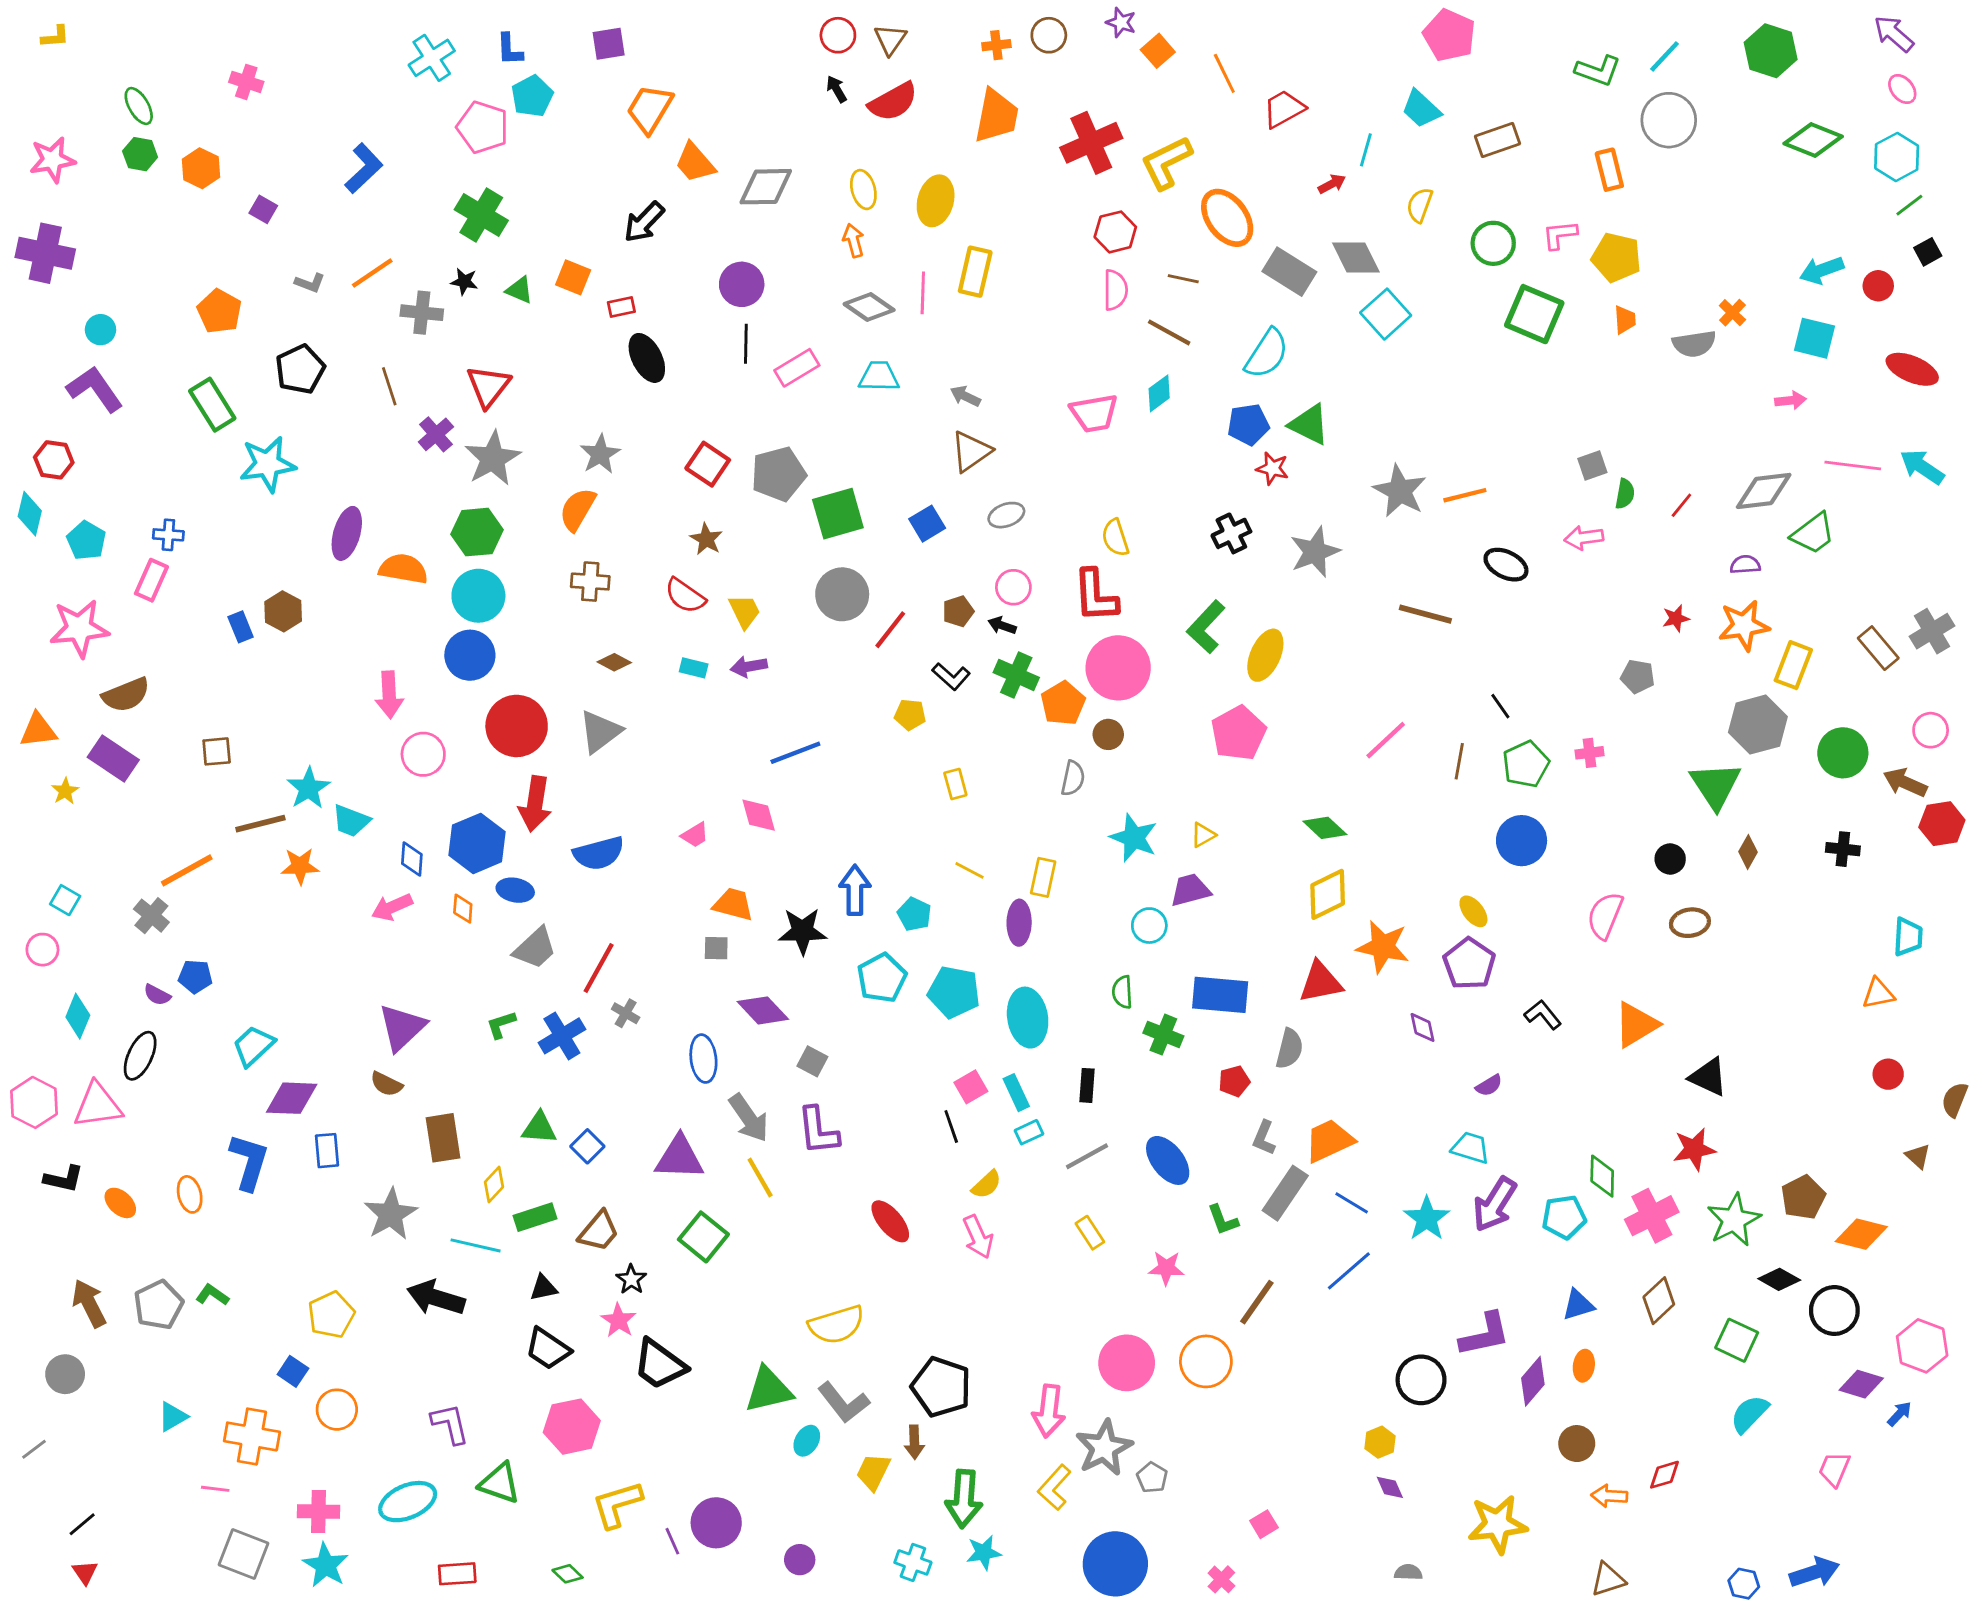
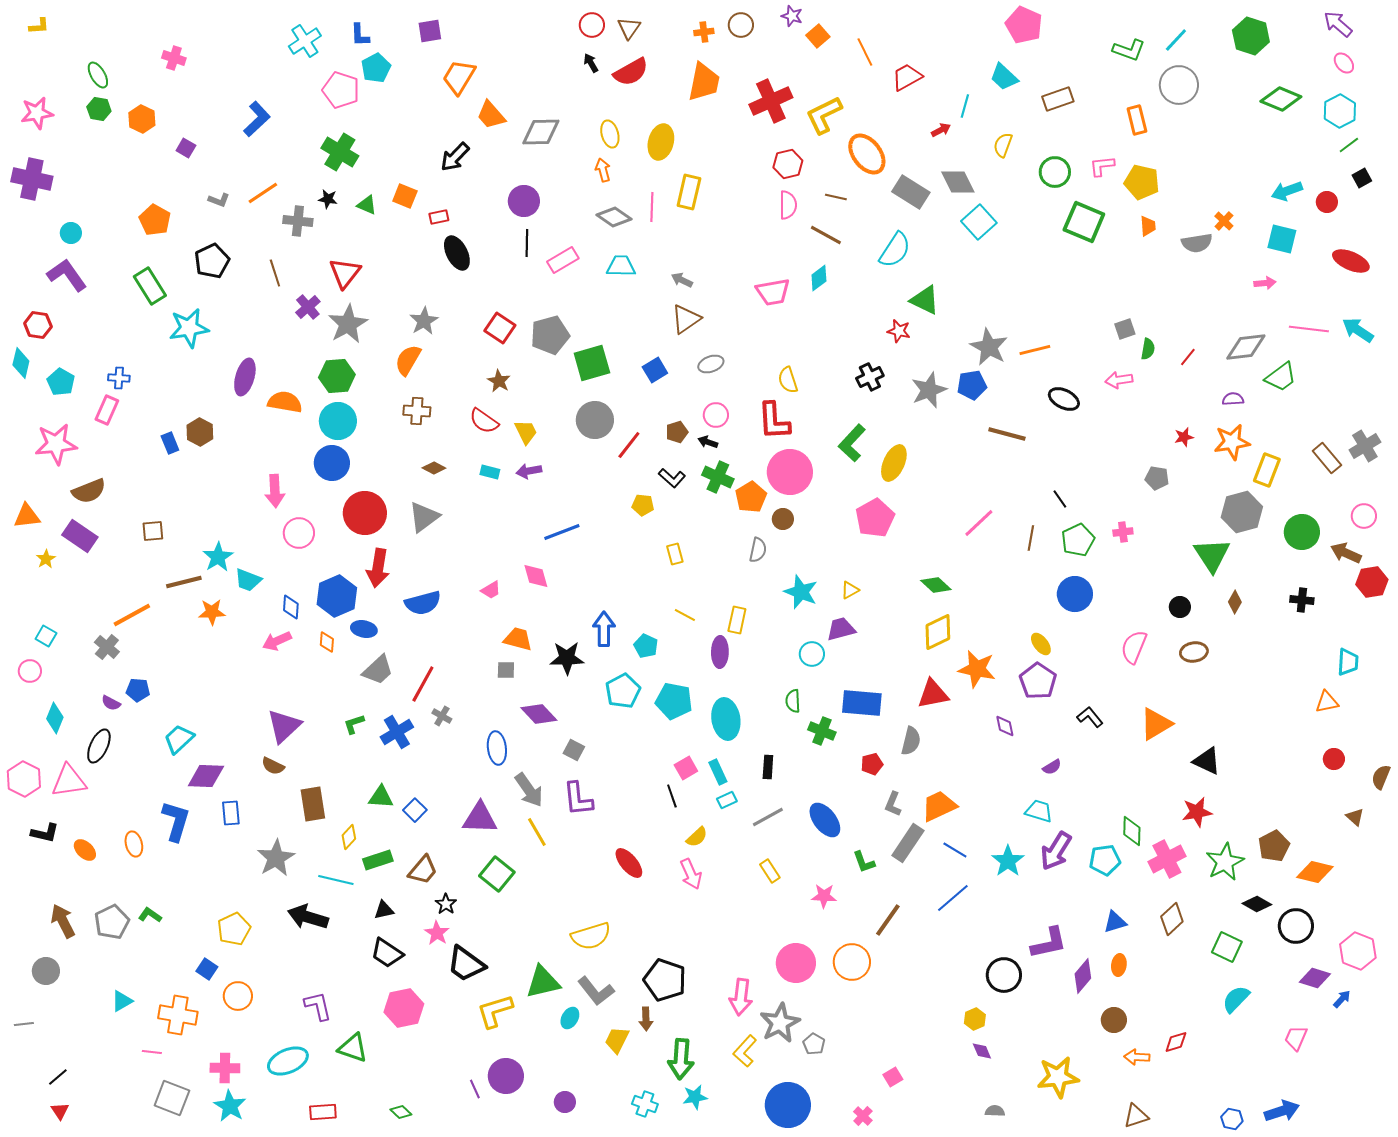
blue pentagon: (1248, 424) -> (972, 385), moved
gray line: (34, 1449) -> (24, 1024), turned 30
yellow L-shape: (617, 1504) -> (495, 1011), moved

